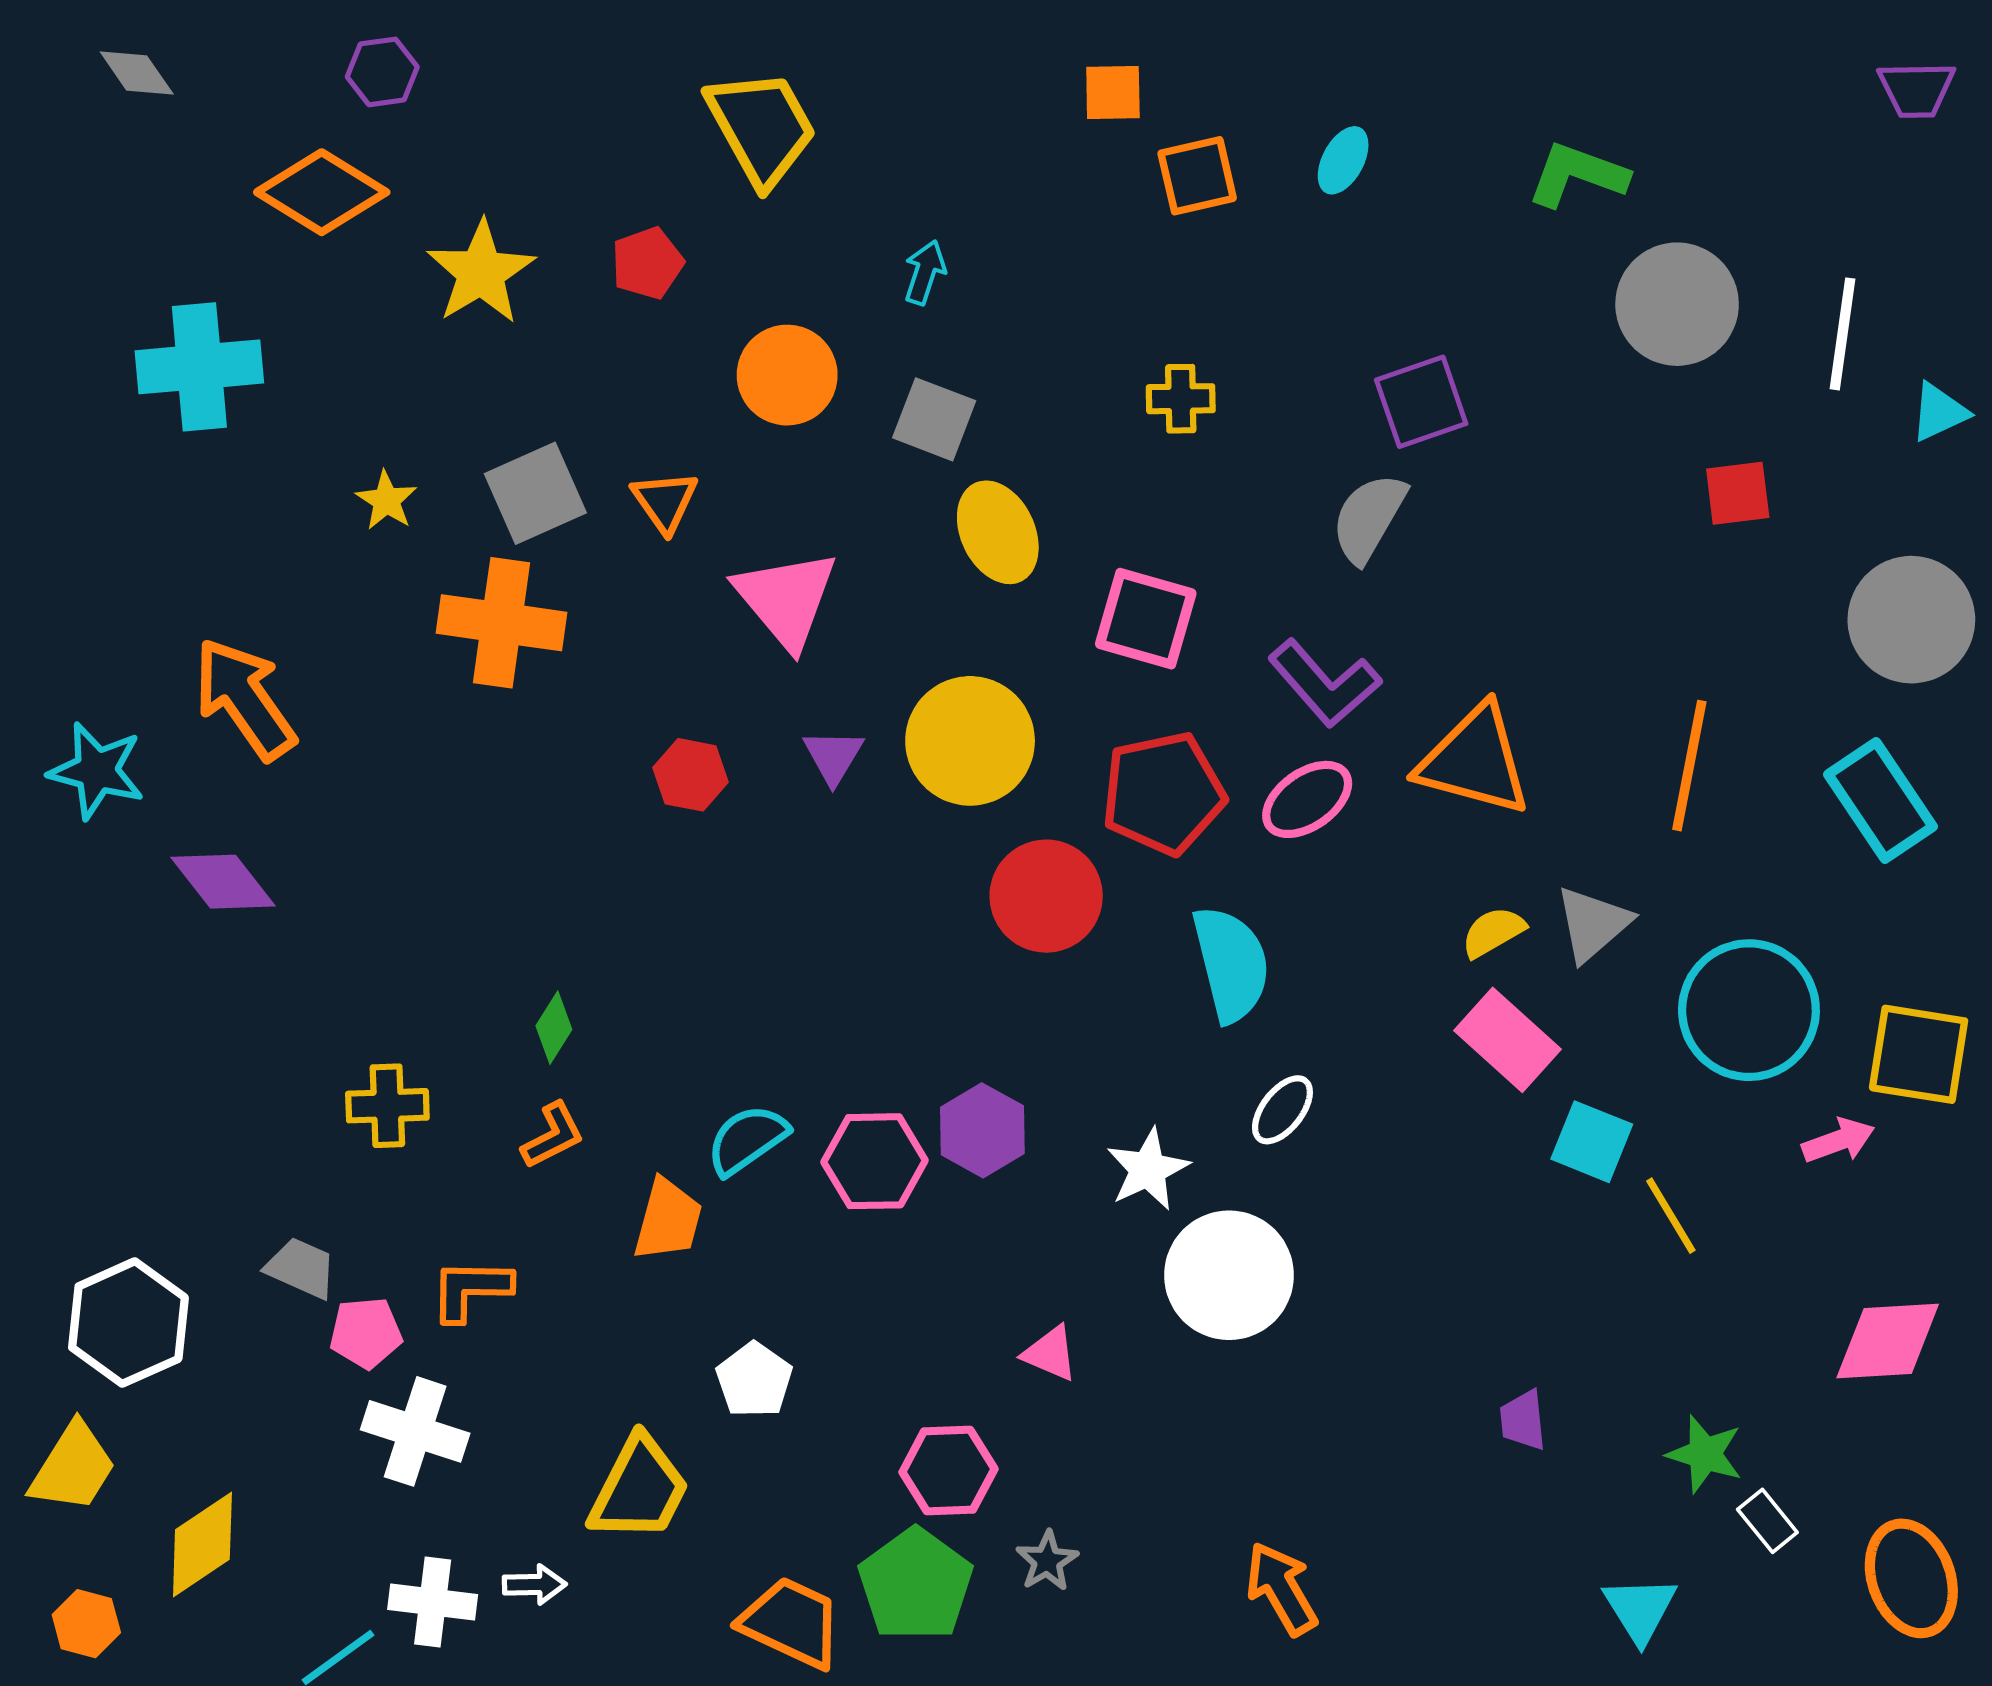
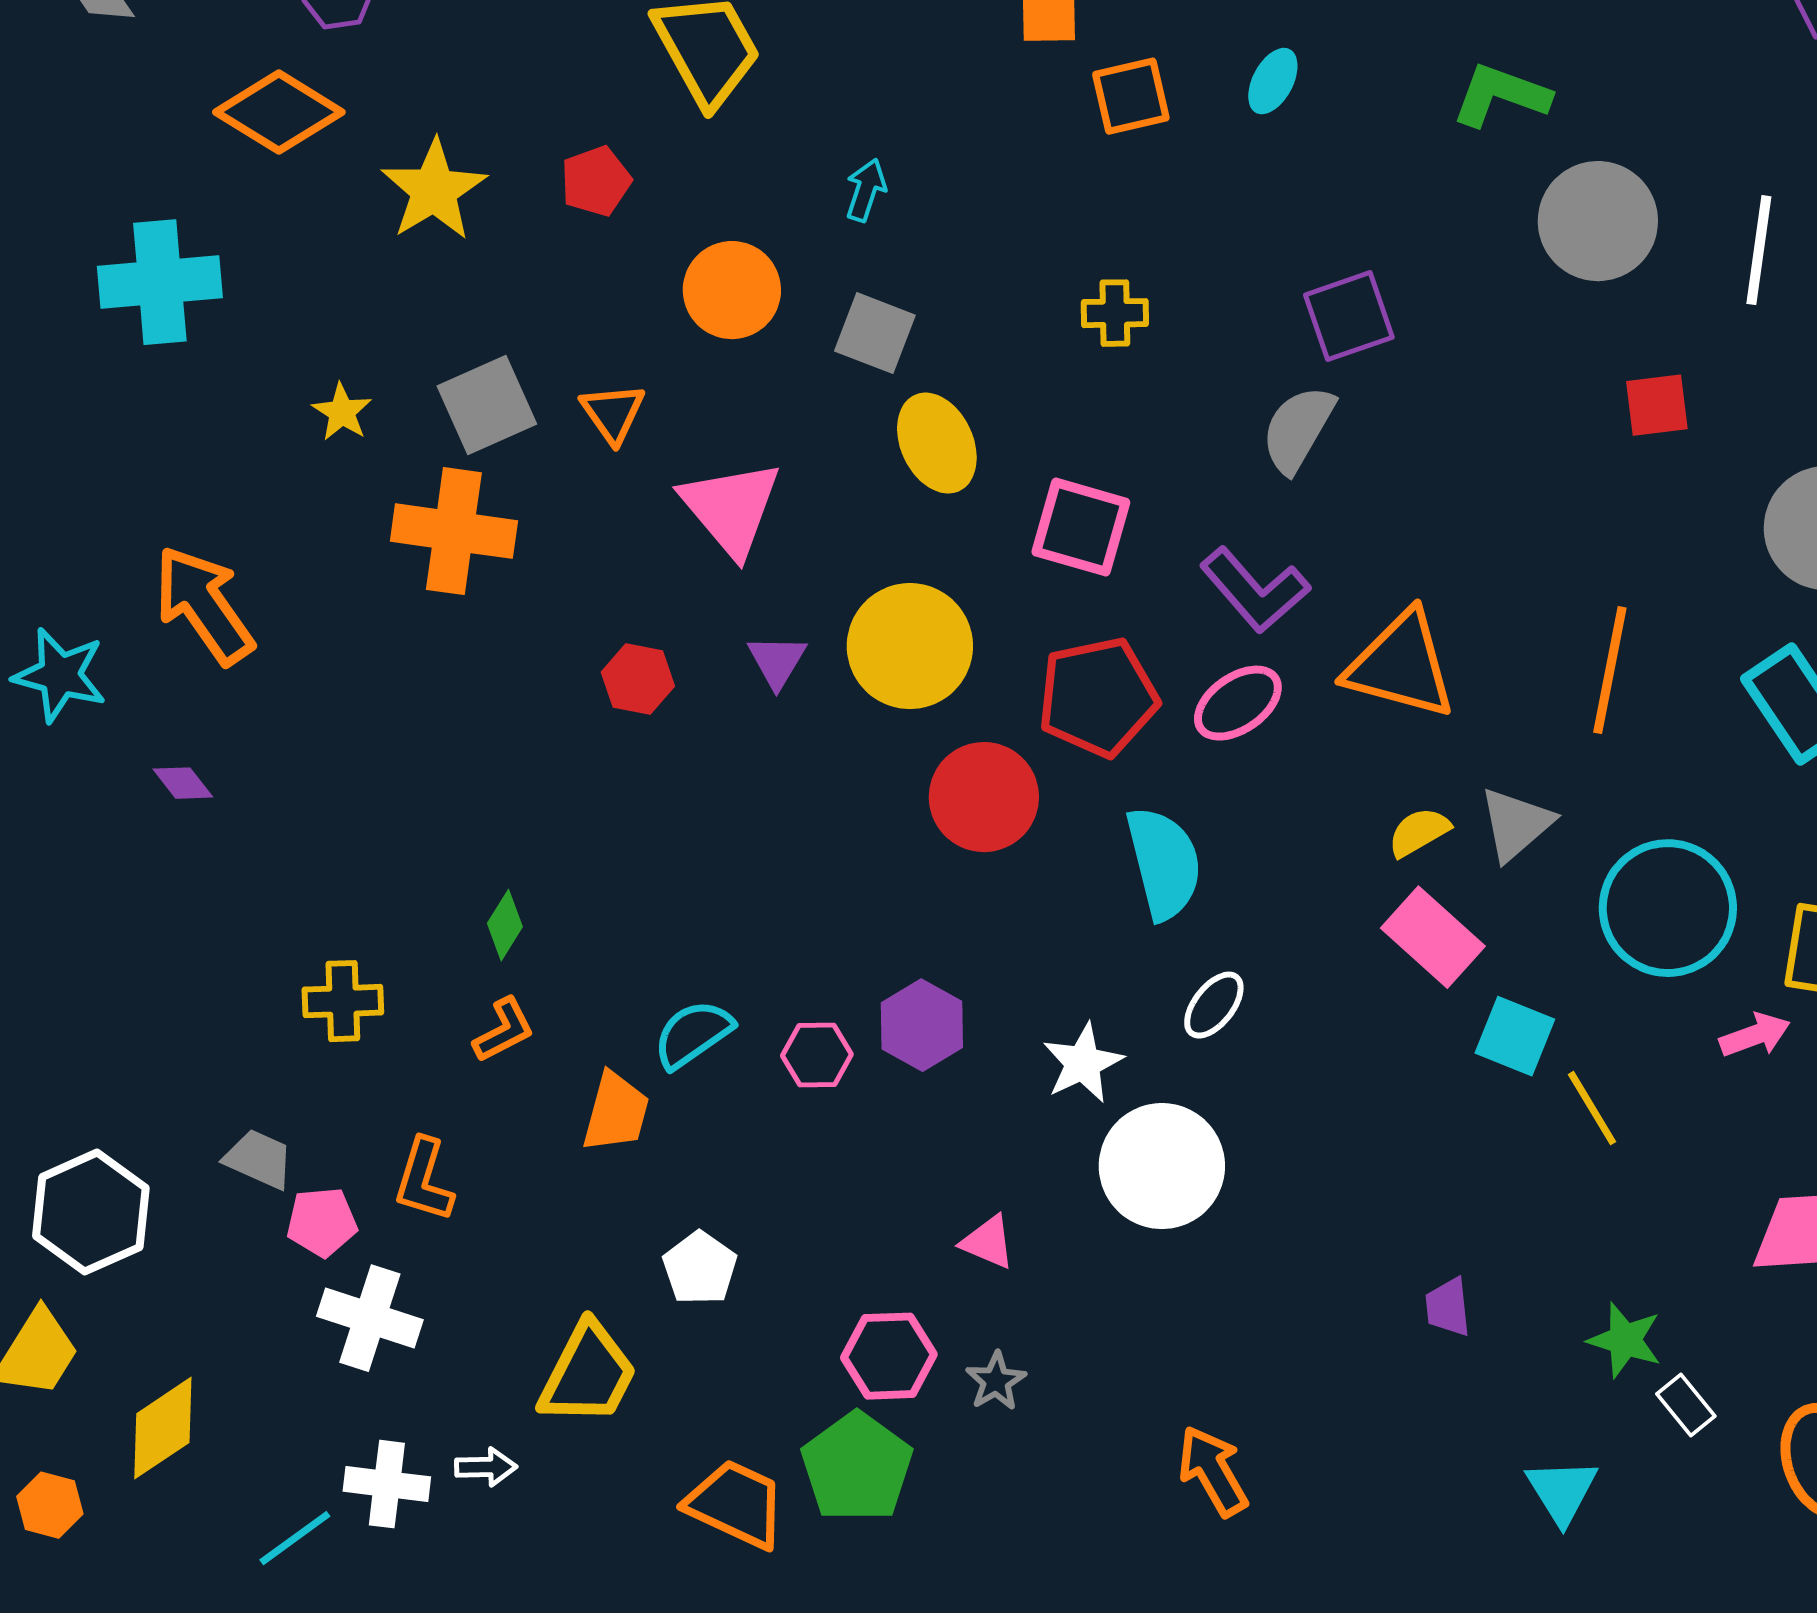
purple diamond: (223, 882) -> (183, 783), size x0.6
pink hexagon: (874, 1161) -> (817, 1055), size x0.7
orange L-shape: (471, 1290) -> (424, 1180), turned -74
gray star: (1047, 1561) -> (996, 1381), moved

